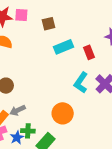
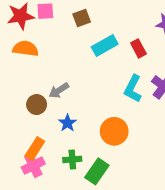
gray arrow: (18, 110) -> (59, 90), moved
blue star: (17, 138) -> (68, 123), moved

